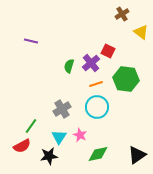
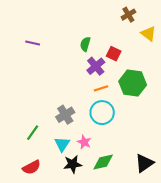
green semicircle: (69, 66) -> (85, 44), moved
red semicircle: (22, 146) -> (32, 167), moved
black star: (49, 156) -> (73, 164), moved

